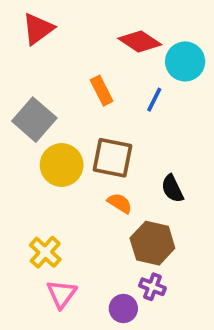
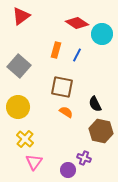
orange rectangle: (102, 91) -> (56, 50), turned 42
blue line: (154, 100) -> (77, 55), moved
yellow circle: (62, 165) -> (18, 107), moved
brown hexagon: (152, 243) -> (101, 131), moved

